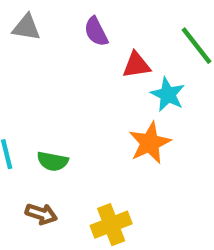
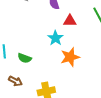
cyan star: (168, 94) -> (55, 38), moved

